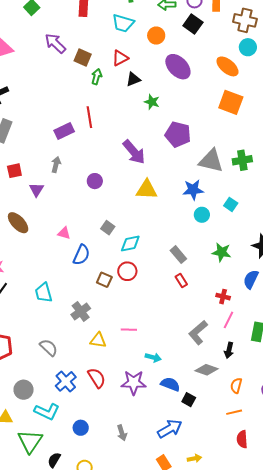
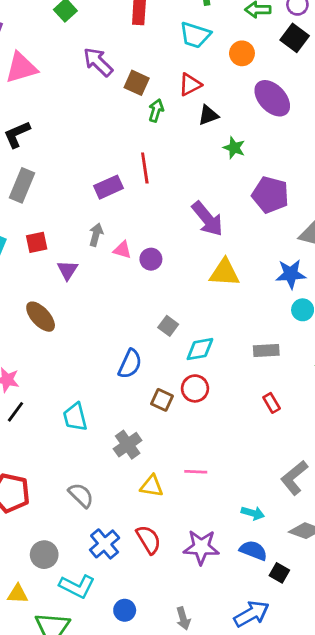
pink triangle: (64, 233) -> (122, 250), moved
gray rectangle: (178, 255) -> (266, 350), moved, turned -54
cyan arrow: (153, 357) -> (253, 513), moved

